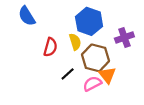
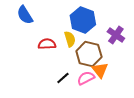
purple cross: (124, 37) -> (116, 35), turned -36
red semicircle: (50, 47) -> (47, 44), turned -108
black line: (68, 74) -> (63, 78), moved

